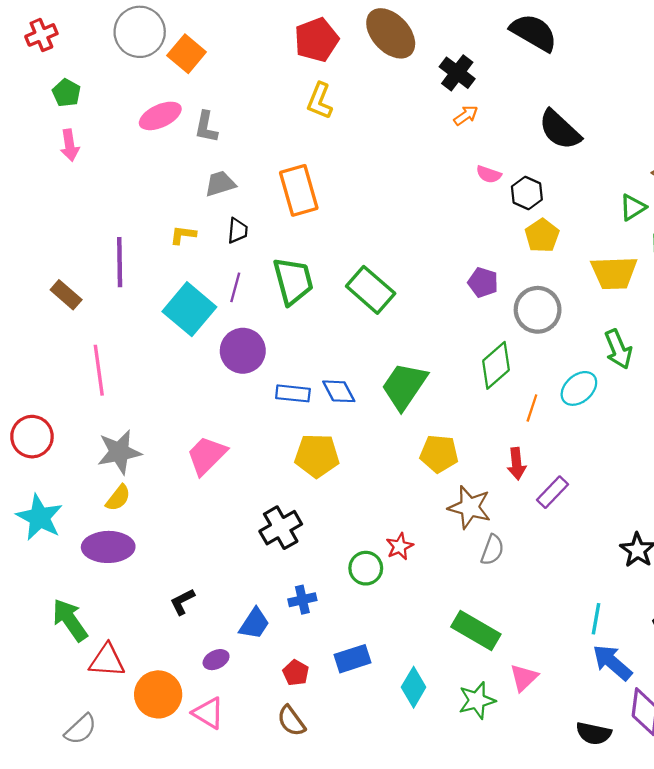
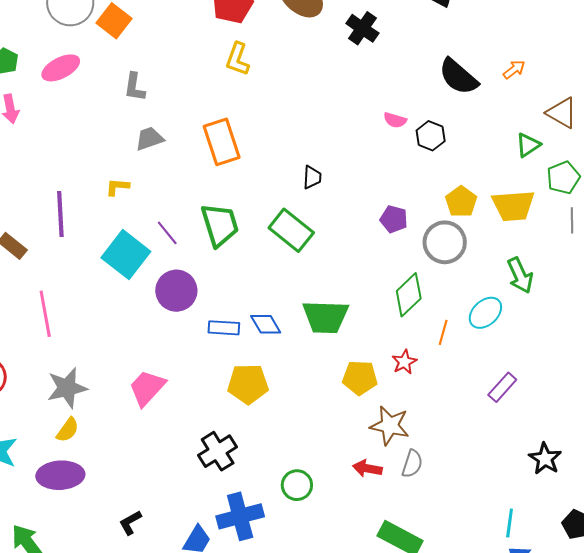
orange arrow: (466, 115) -> (514, 70), moved
pink ellipse: (160, 116) -> (61, 68), moved
black trapezoid: (238, 231) -> (312, 177), moved
yellow pentagon: (542, 236) -> (461, 202), moved
purple line: (235, 287) -> (167, 233), turned -52
green trapezoid: (404, 386) -> (325, 317), turned -120
red arrow: (517, 464) -> (367, 468), moved, turned 108
purple rectangle: (553, 492) -> (502, 387), moved
red star: (400, 546) -> (404, 362), moved
blue cross: (302, 600) -> (240, 516), size x1.8

